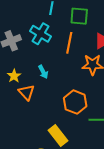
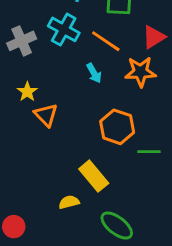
orange line: (69, 43) -> (106, 41), turned -65
cyan arrow: (43, 72) -> (94, 73), moved

